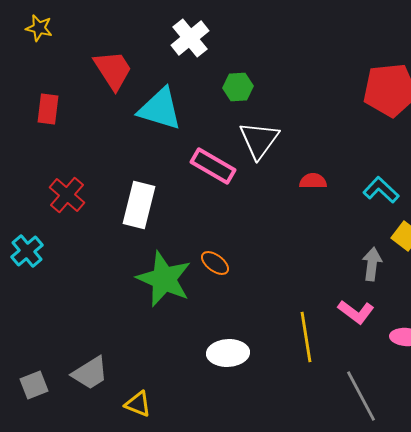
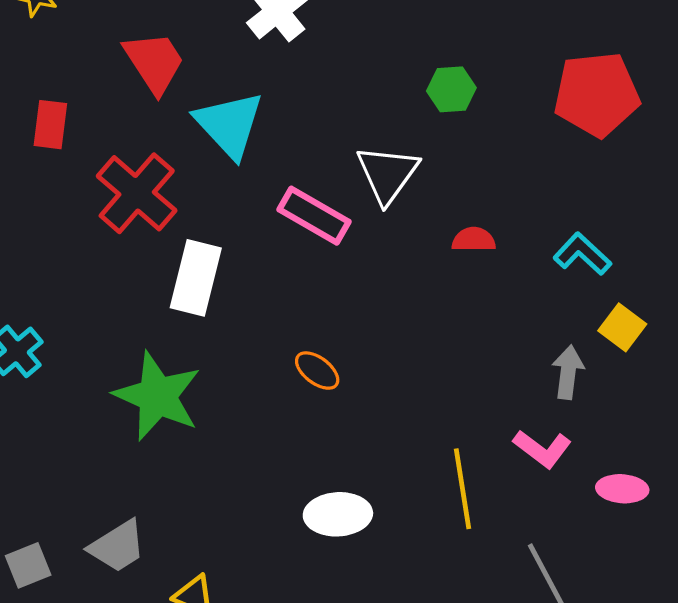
green hexagon: (238, 87) -> (451, 89), moved
cyan triangle: (160, 109) -> (229, 125), turned 30
red cross: (67, 195) -> (137, 193), moved, size x1.4
green star: (164, 279) -> (157, 396), moved

